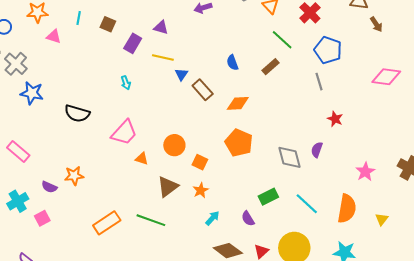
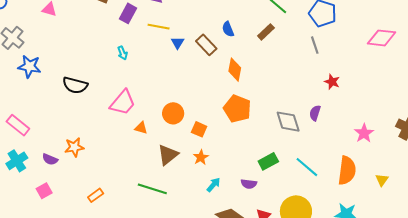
brown rectangle: (203, 90) -> (206, 45), moved
orange diamond: (238, 103) -> (235, 70), turned -75
cyan cross: (18, 201) -> (17, 161), moved
purple semicircle: (248, 219) -> (249, 184), turned -49
orange rectangle: (107, 223) -> (96, 195), moved, size x0.6

